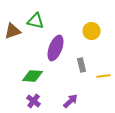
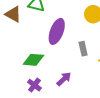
brown triangle: (13, 31) -> (13, 14), turned 48
purple arrow: (71, 101) -> (64, 79), moved

